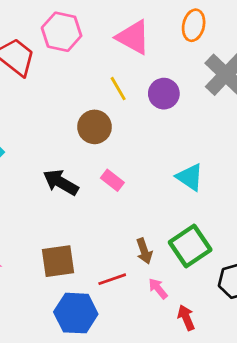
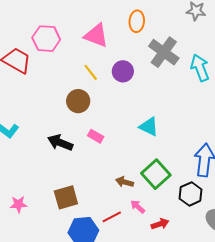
brown arrow: (144, 251) -> (125, 182), turned 132
red line: (112, 279) -> (112, 217), moved
red arrow: (186, 318) -> (160, 224), turned 102

